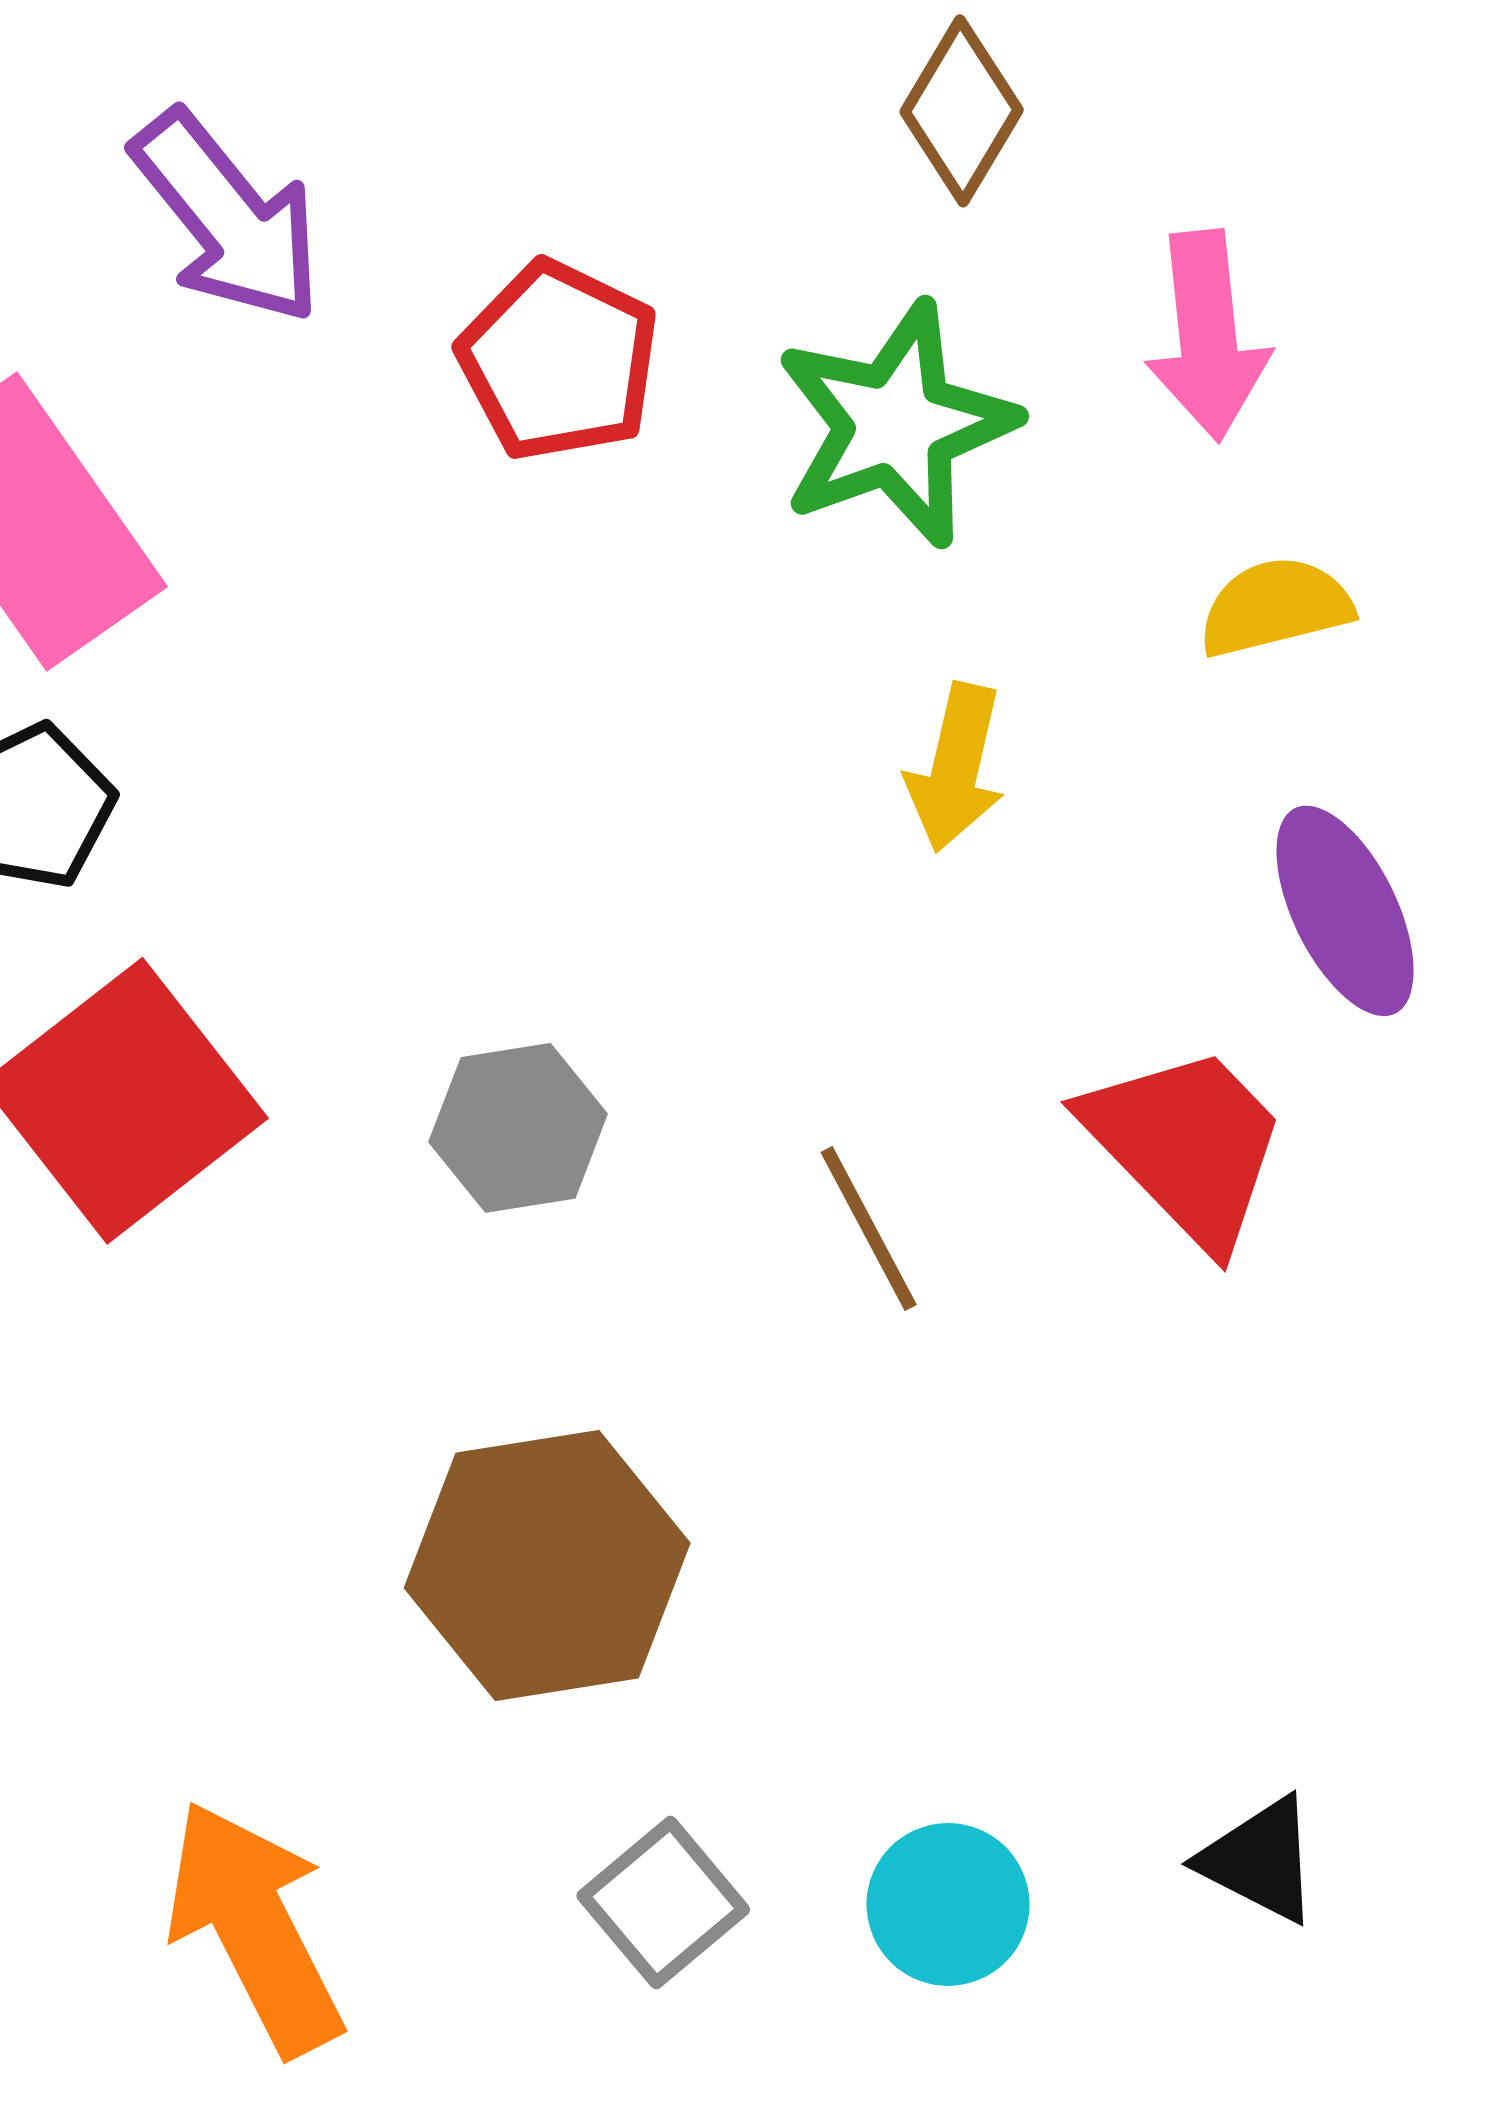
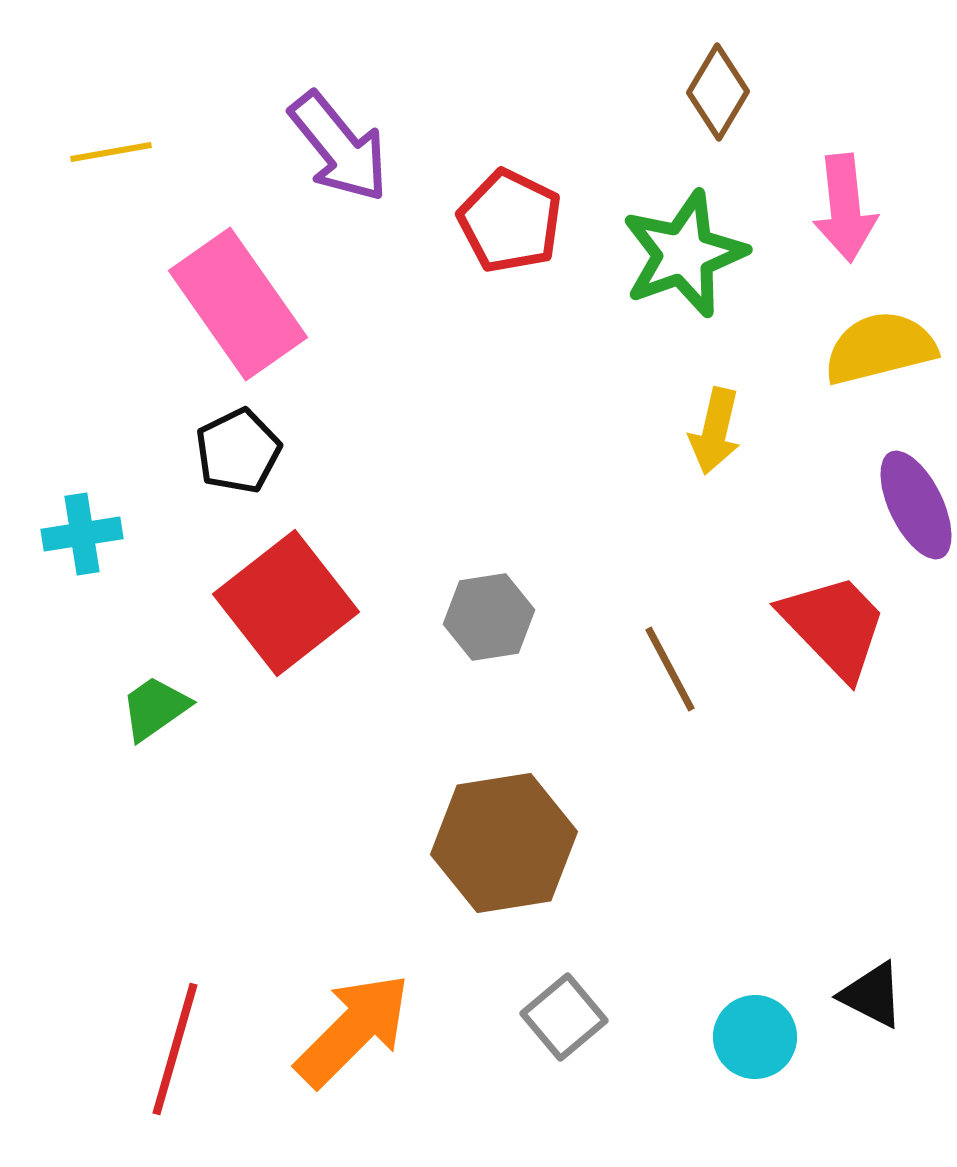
yellow semicircle: (1275, 607) -> (880, 348), size x1.4
cyan circle: (948, 1904) -> (755, 1037), moved
orange arrow: (255, 1928) -> (353, 1030), turned 72

